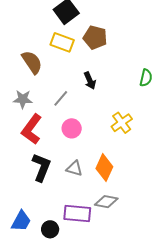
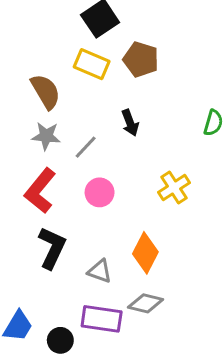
gray star: (23, 99) -> (46, 136), moved
gray triangle: (74, 168) -> (100, 271), moved

